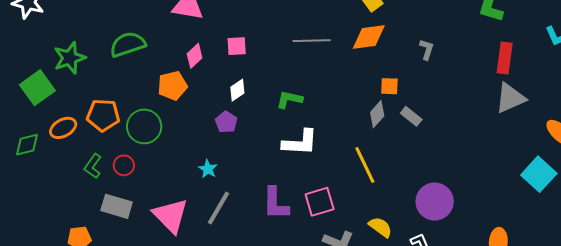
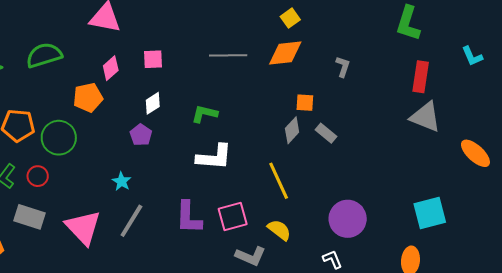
gray triangle: (510, 98) -> (425, 117), turned 44
cyan square: (539, 174) -> (430, 213), moved, turned 32
yellow semicircle: (380, 227) -> (279, 230), moved

